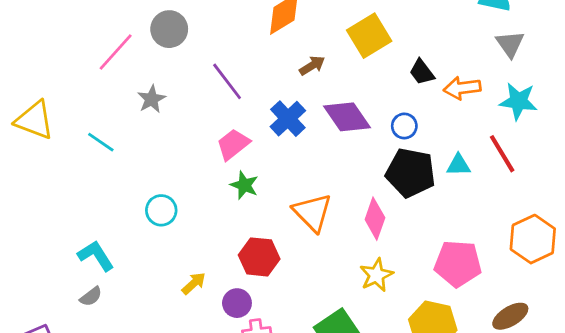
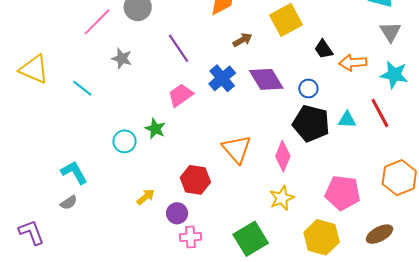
gray star: (152, 99) -> (122, 58), turned -30
green star: (244, 185) -> (155, 129), moved

